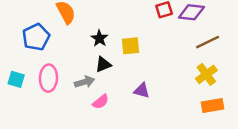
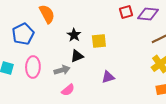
purple triangle: (142, 91) -> (108, 77), turned -32
pink semicircle: (101, 102) -> (68, 90), moved

